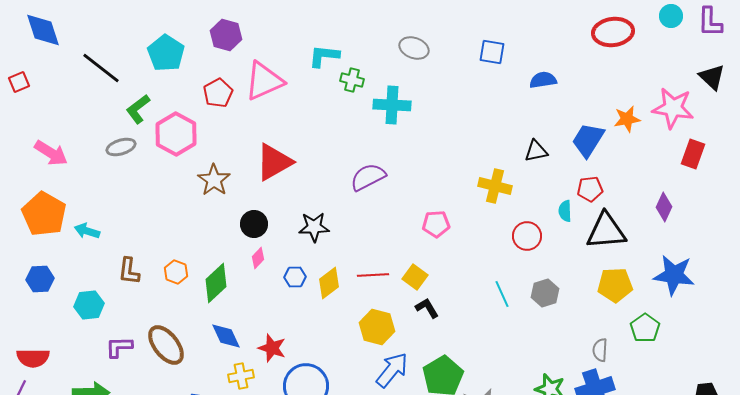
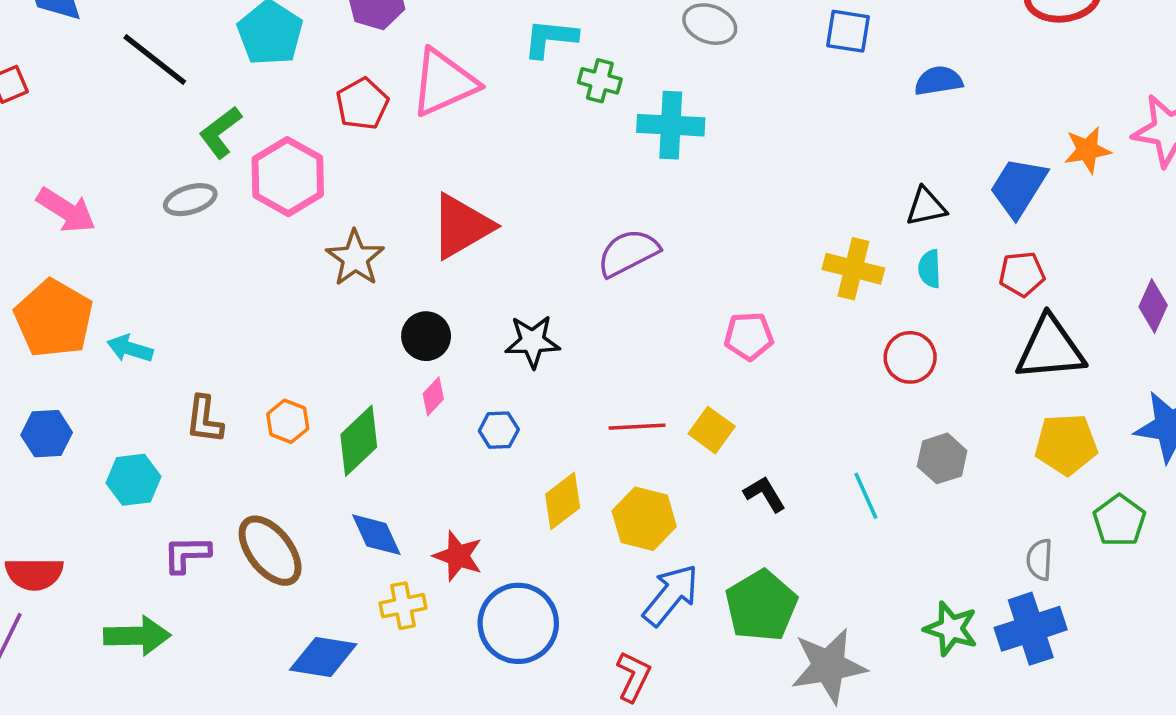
cyan semicircle: (565, 211) -> (930, 269), moved
yellow diamond: (329, 283) -> (563, 501), moved
cyan line: (502, 294) -> (866, 496), moved
black L-shape: (427, 308) -> (765, 494), moved

